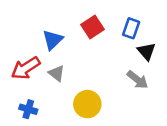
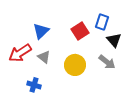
red square: (92, 27) -> (80, 31), moved
yellow circle: (87, 104) -> (75, 65), moved
blue cross: (28, 109) -> (34, 85), moved

